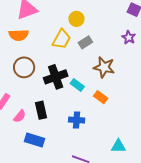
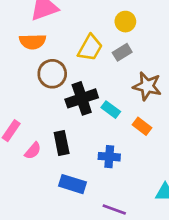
yellow circle: (76, 19) -> (125, 22), moved
brown circle: (24, 67) -> (52, 74), moved
blue rectangle: (35, 140) -> (73, 184), moved

